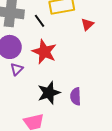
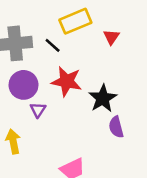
black star: (49, 93) -> (103, 98), moved

